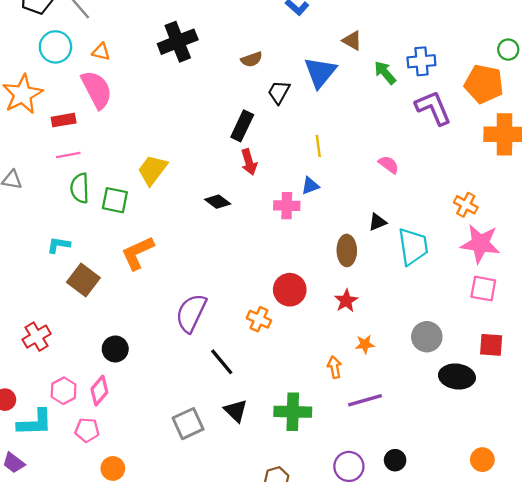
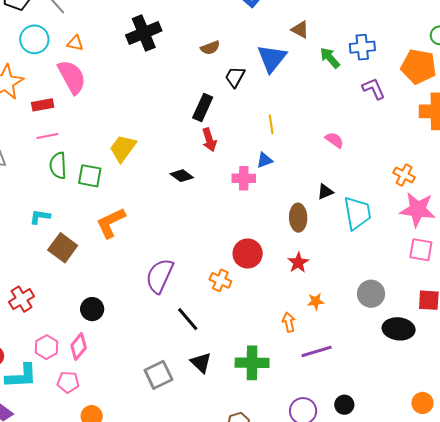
purple L-shape: (433, 108) -> (374, 89), size x0.7

